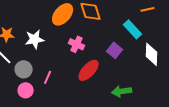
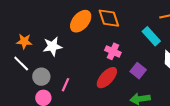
pink cross: (77, 44) -> (113, 51), moved
purple square: (115, 50) -> (138, 71), moved

